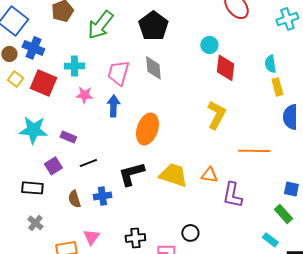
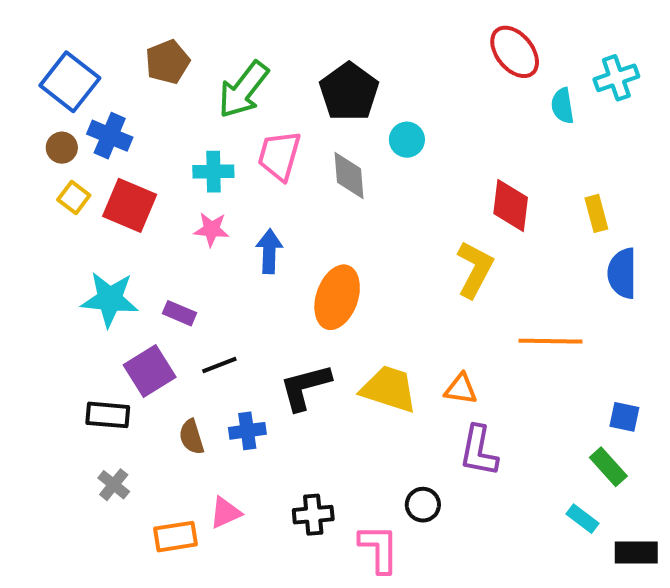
cyan circle: (209, 45) -> (407, 140), moved
cyan semicircle: (270, 64) -> (562, 106), moved
cyan cross: (74, 66) -> (213, 172), moved
red diamond: (225, 68) -> (511, 205), moved
pink trapezoid: (118, 73) -> (279, 156), moved
purple square: (53, 166) -> (150, 371), size x1.4
purple L-shape: (232, 195) -> (479, 451), moved
pink triangle: (91, 237) -> (225, 513), turned 30

